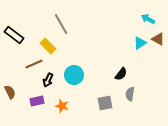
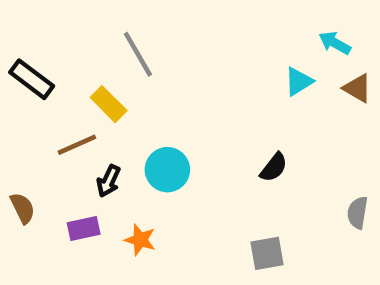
cyan triangle: (140, 43) -> (299, 81), moved
gray semicircle: (130, 94) -> (357, 213), moved
gray square: (105, 103) -> (267, 253), moved

